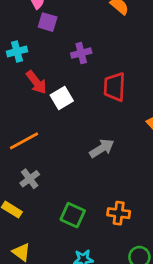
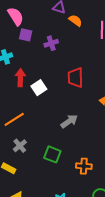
purple cross: (81, 53) -> (51, 43), moved
red arrow: (36, 82) -> (20, 78), turned -138
green square: (73, 215) -> (52, 154), moved

